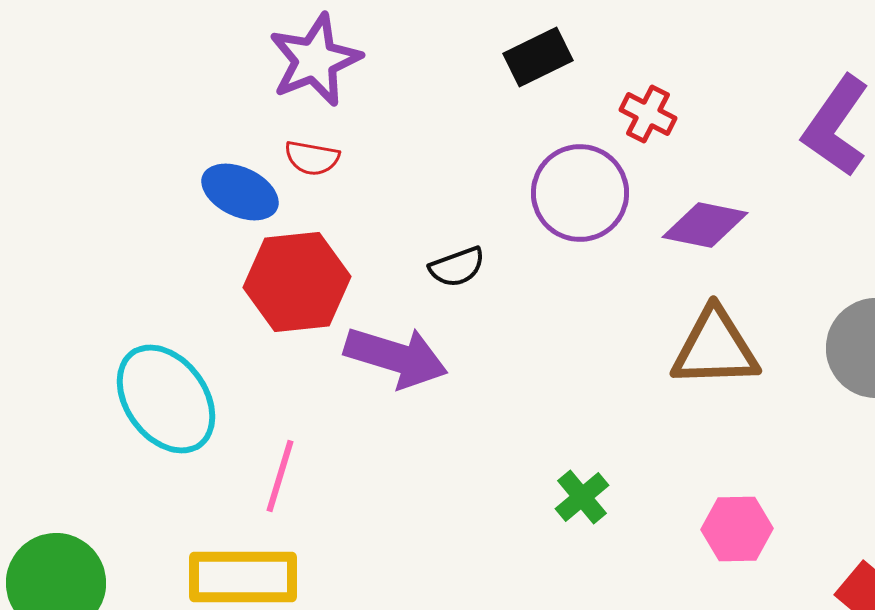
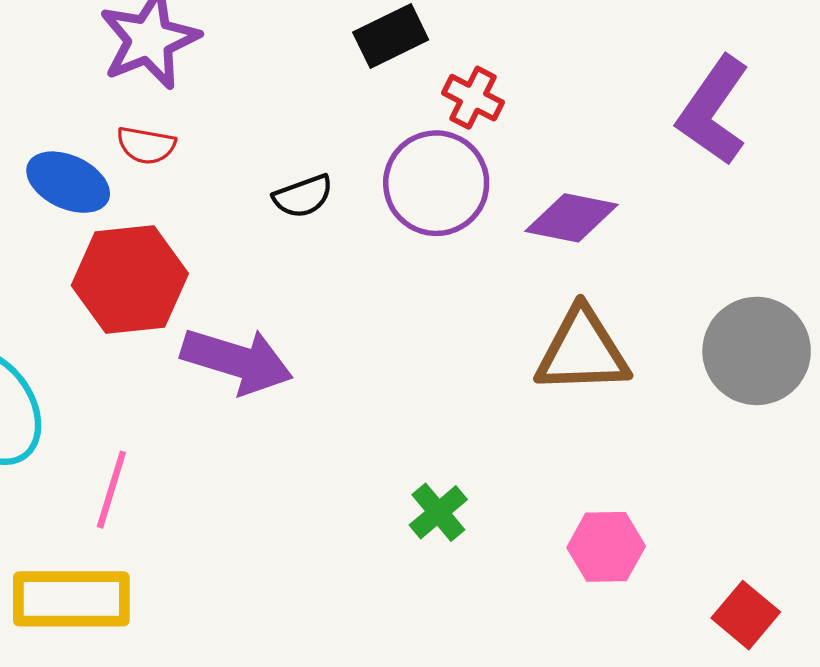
red cross: (648, 114) -> (473, 98), moved
black semicircle: (457, 267) -> (303, 196), moved

